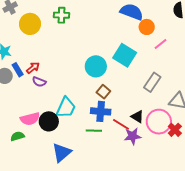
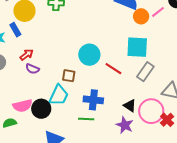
pink line: (160, 44) -> (158, 12), moved
cyan square: (125, 55) -> (137, 47), moved, turned -30
blue rectangle: (18, 70) -> (15, 30), moved
brown square: (103, 92) -> (69, 76), moved, turned -32
red line: (121, 124) -> (113, 69), moved
purple star: (133, 136) -> (125, 125), turned 30

